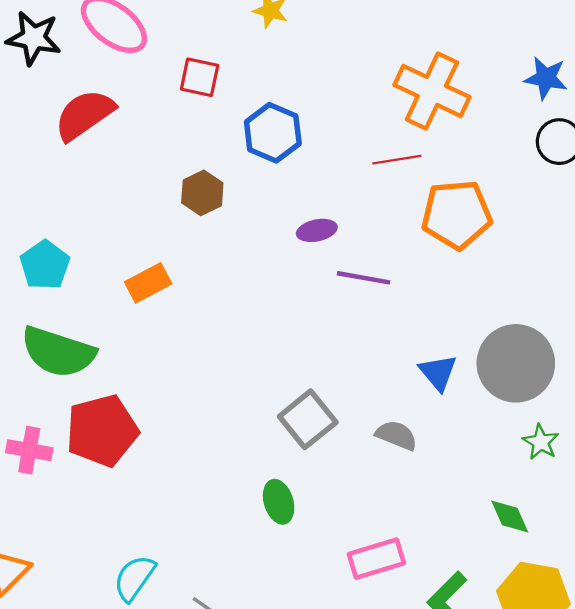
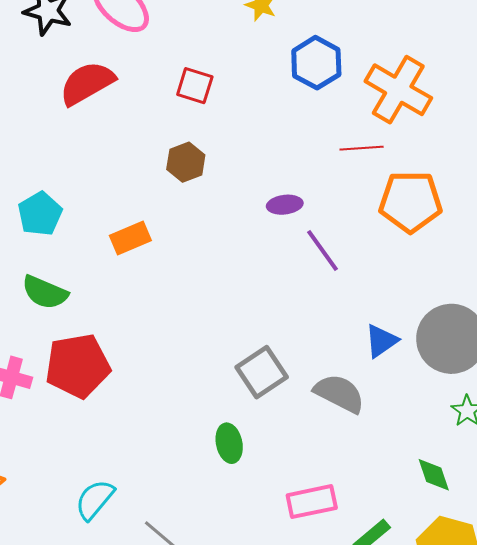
red square: (200, 77) -> (195, 86), moved
blue hexagon: (273, 133) -> (316, 63), moved
purple line: (364, 278) -> (323, 251), turned 39
green semicircle: (58, 352) -> (45, 292), size x0.7
blue triangle: (438, 373) -> (381, 341), turned 30
gray semicircle: (396, 435) -> (339, 393), size x1.4

